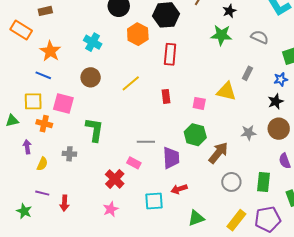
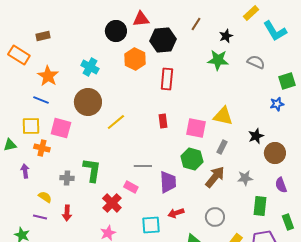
gray rectangle: (247, 73) -> (222, 147), moved
brown circle: (91, 77) -> (88, 102), size x1.4
yellow line: (131, 83) -> (116, 122), moved
black star: (276, 101) -> (256, 136), moved
pink square: (199, 103) -> (196, 128), size x1.5
green L-shape: (95, 130) -> (92, 170), moved
gray star: (249, 133) -> (245, 178), moved
yellow semicircle: (42, 164) -> (45, 197), moved, turned -80
gray circle: (231, 182) -> (215, 217), moved
red arrow: (64, 203) -> (67, 213), moved

